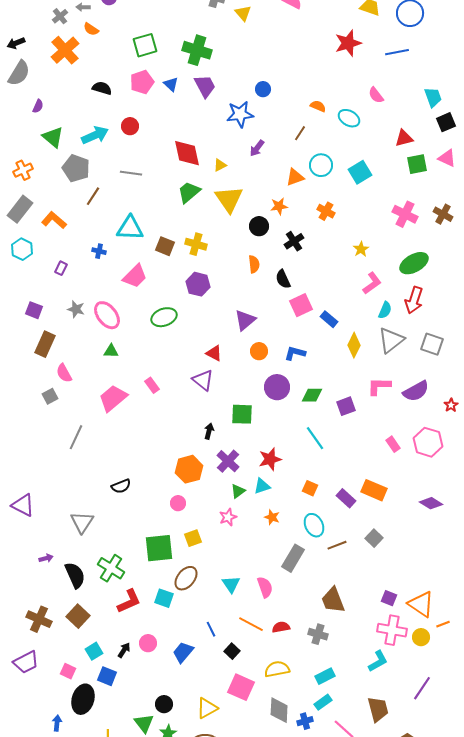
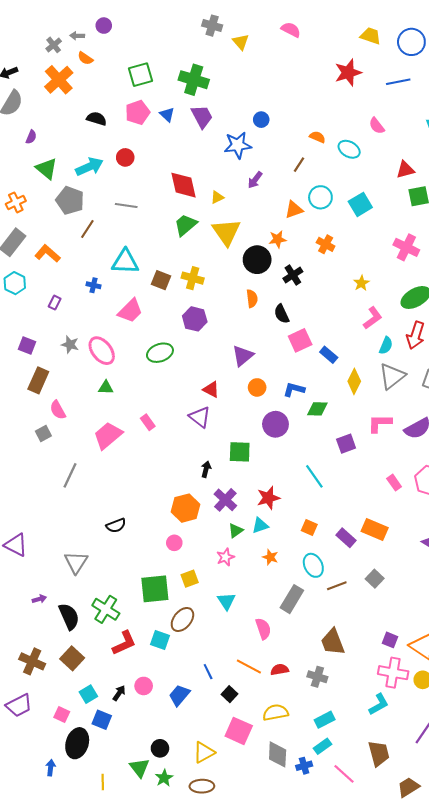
black circle: (259, 226) -> (257, 260), size x1.4
green diamond: (312, 395) -> (317, 409), moved
cyan triangle: (231, 584) -> (226, 601), moved

